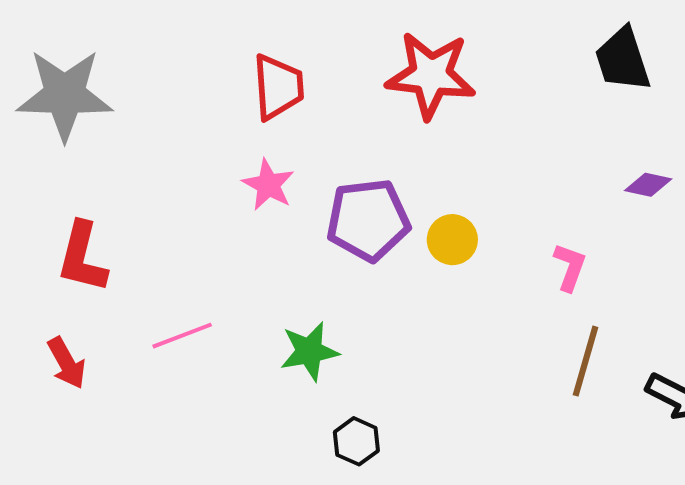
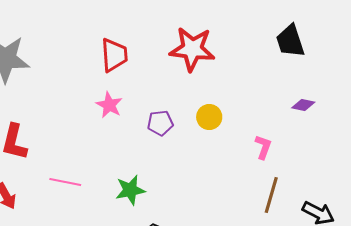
purple pentagon: (368, 220) -> (160, 123), size x0.6
yellow circle: (452, 240) -> (209, 117), moved
pink line: (182, 336) -> (65, 182), turned 32

